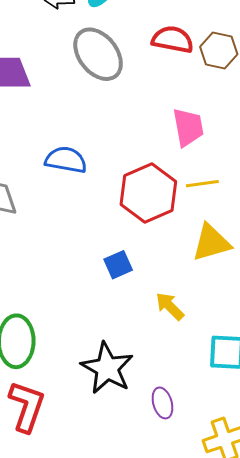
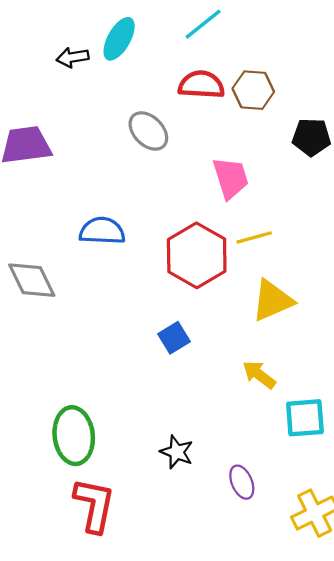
gray ellipse: (98, 54) -> (148, 131), moved, size x0.7
yellow arrow: (170, 306) -> (259, 375), moved
black star: (107, 368) -> (177, 452), size x0.6

